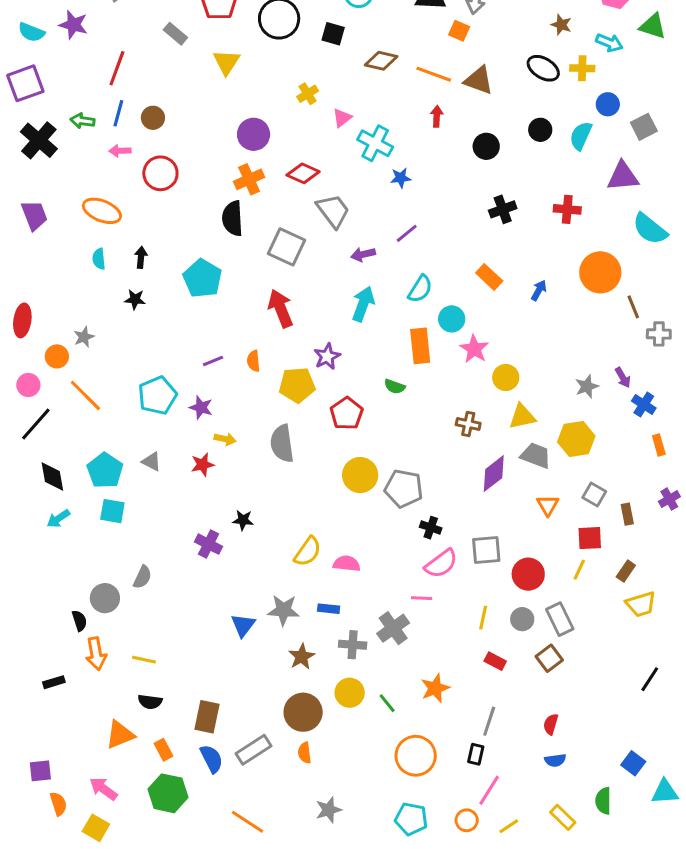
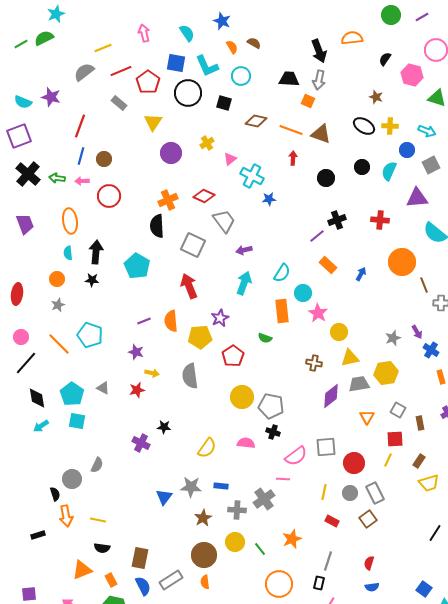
cyan arrow: (609, 43) -> (427, 131), moved
green arrow: (82, 121) -> (57, 178), moved
purple circle: (254, 134) -> (171, 153), moved
orange ellipse: (102, 211) -> (70, 221), turned 60
purple line: (407, 233) -> (317, 236), moved
black arrow: (141, 257) -> (96, 252), size x1.6
orange circle: (57, 356) -> (57, 279), moved
orange semicircle: (254, 361) -> (171, 321), size x1.5
cyan pentagon: (157, 395) -> (90, 335), moved, turned -30
gray trapezoid: (536, 456) -> (359, 384), turned -30
black cross: (431, 528) -> (273, 432), moved
pink semicircle: (347, 564) -> (246, 443), moved

